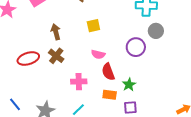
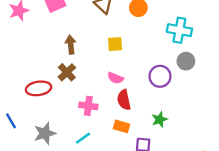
red ellipse: (28, 59) -> (39, 88), moved
green star: (129, 85) -> (159, 119), moved

